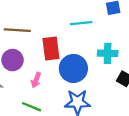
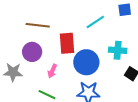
cyan line: (81, 23) -> (95, 22), turned -30

